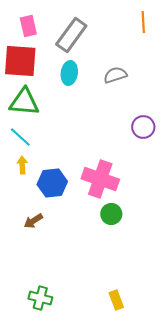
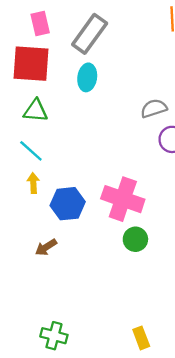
gray semicircle: (115, 75) -> (154, 108), moved
green triangle: (24, 102) -> (36, 111), size x0.7

